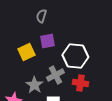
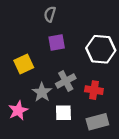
yellow square: (26, 52) -> (24, 64), moved
white hexagon: (75, 56) -> (101, 49), moved

